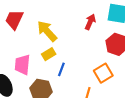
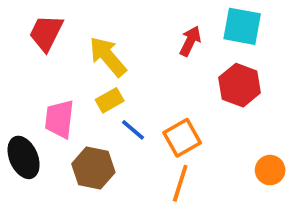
blue line: (61, 69) -> (133, 130), turned -72
orange square: (103, 73) -> (182, 138), moved

